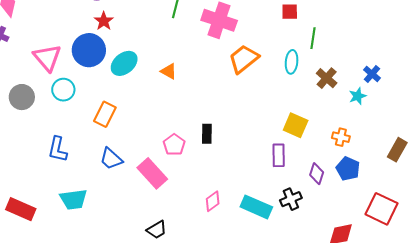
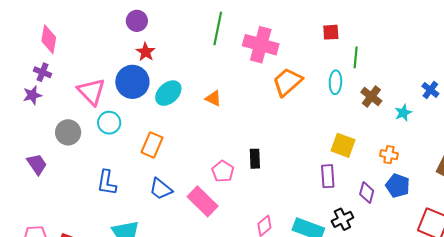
blue cross: (372, 74) -> (430, 90), moved

